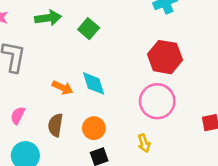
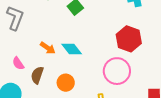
cyan diamond: (94, 83) -> (72, 49), turned -30
pink semicircle: (18, 115) -> (18, 63), moved, turned -72

